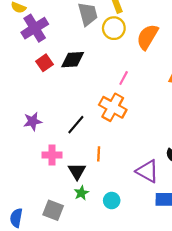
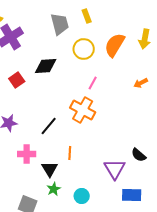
yellow circle: (114, 28) -> (84, 49), moved
red square: (44, 63) -> (17, 80), moved
purple triangle: (147, 171) -> (115, 169), turned 30

